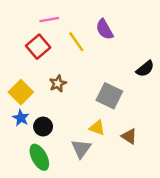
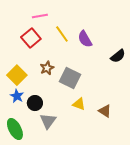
purple semicircle: (105, 29) -> (85, 39), moved
gray square: (109, 96) -> (70, 78), moved
gray triangle: (81, 149) -> (48, 121), moved
green ellipse: (39, 157) -> (15, 129), moved

